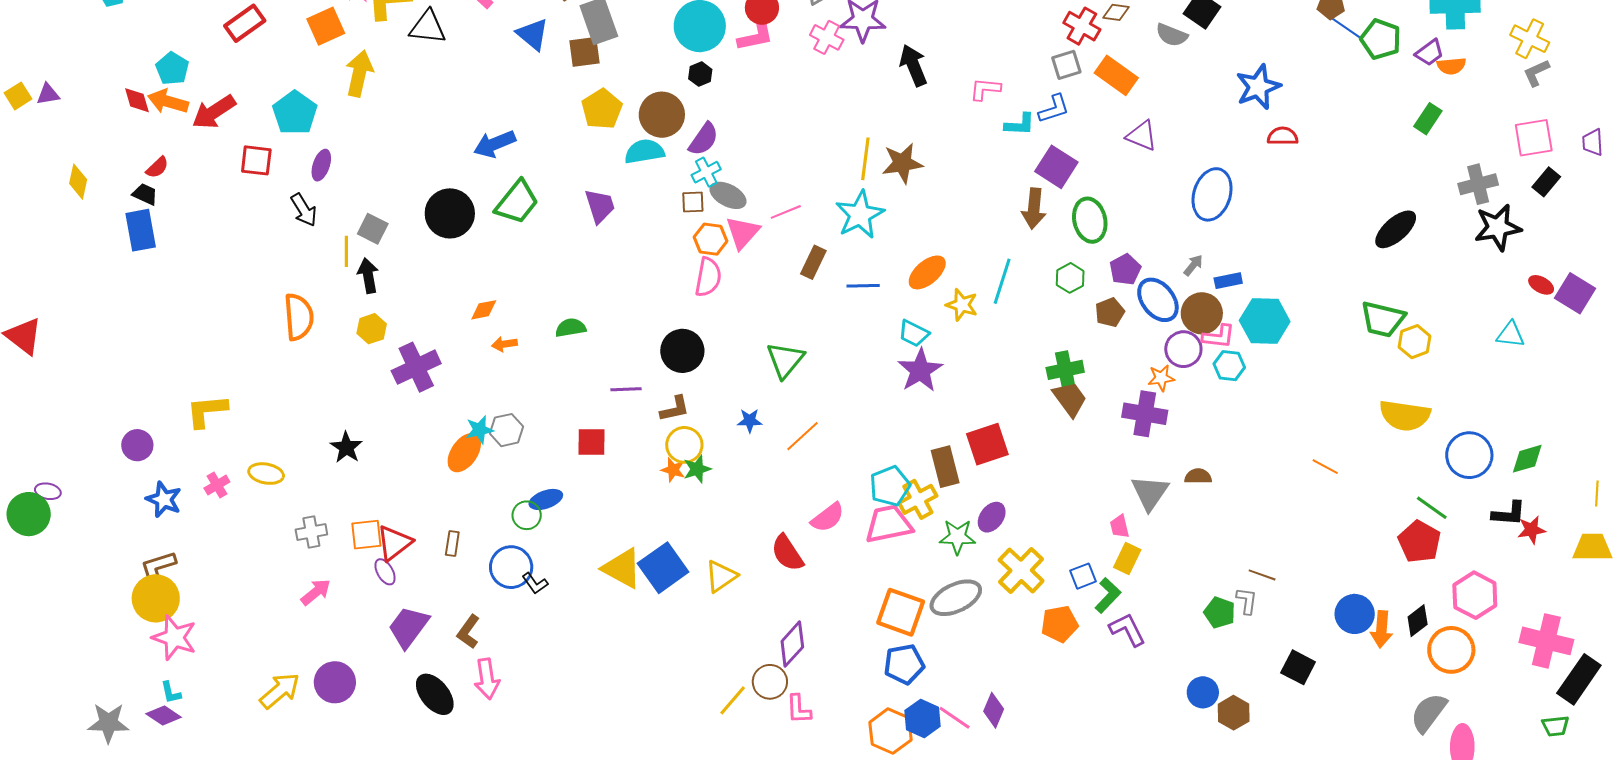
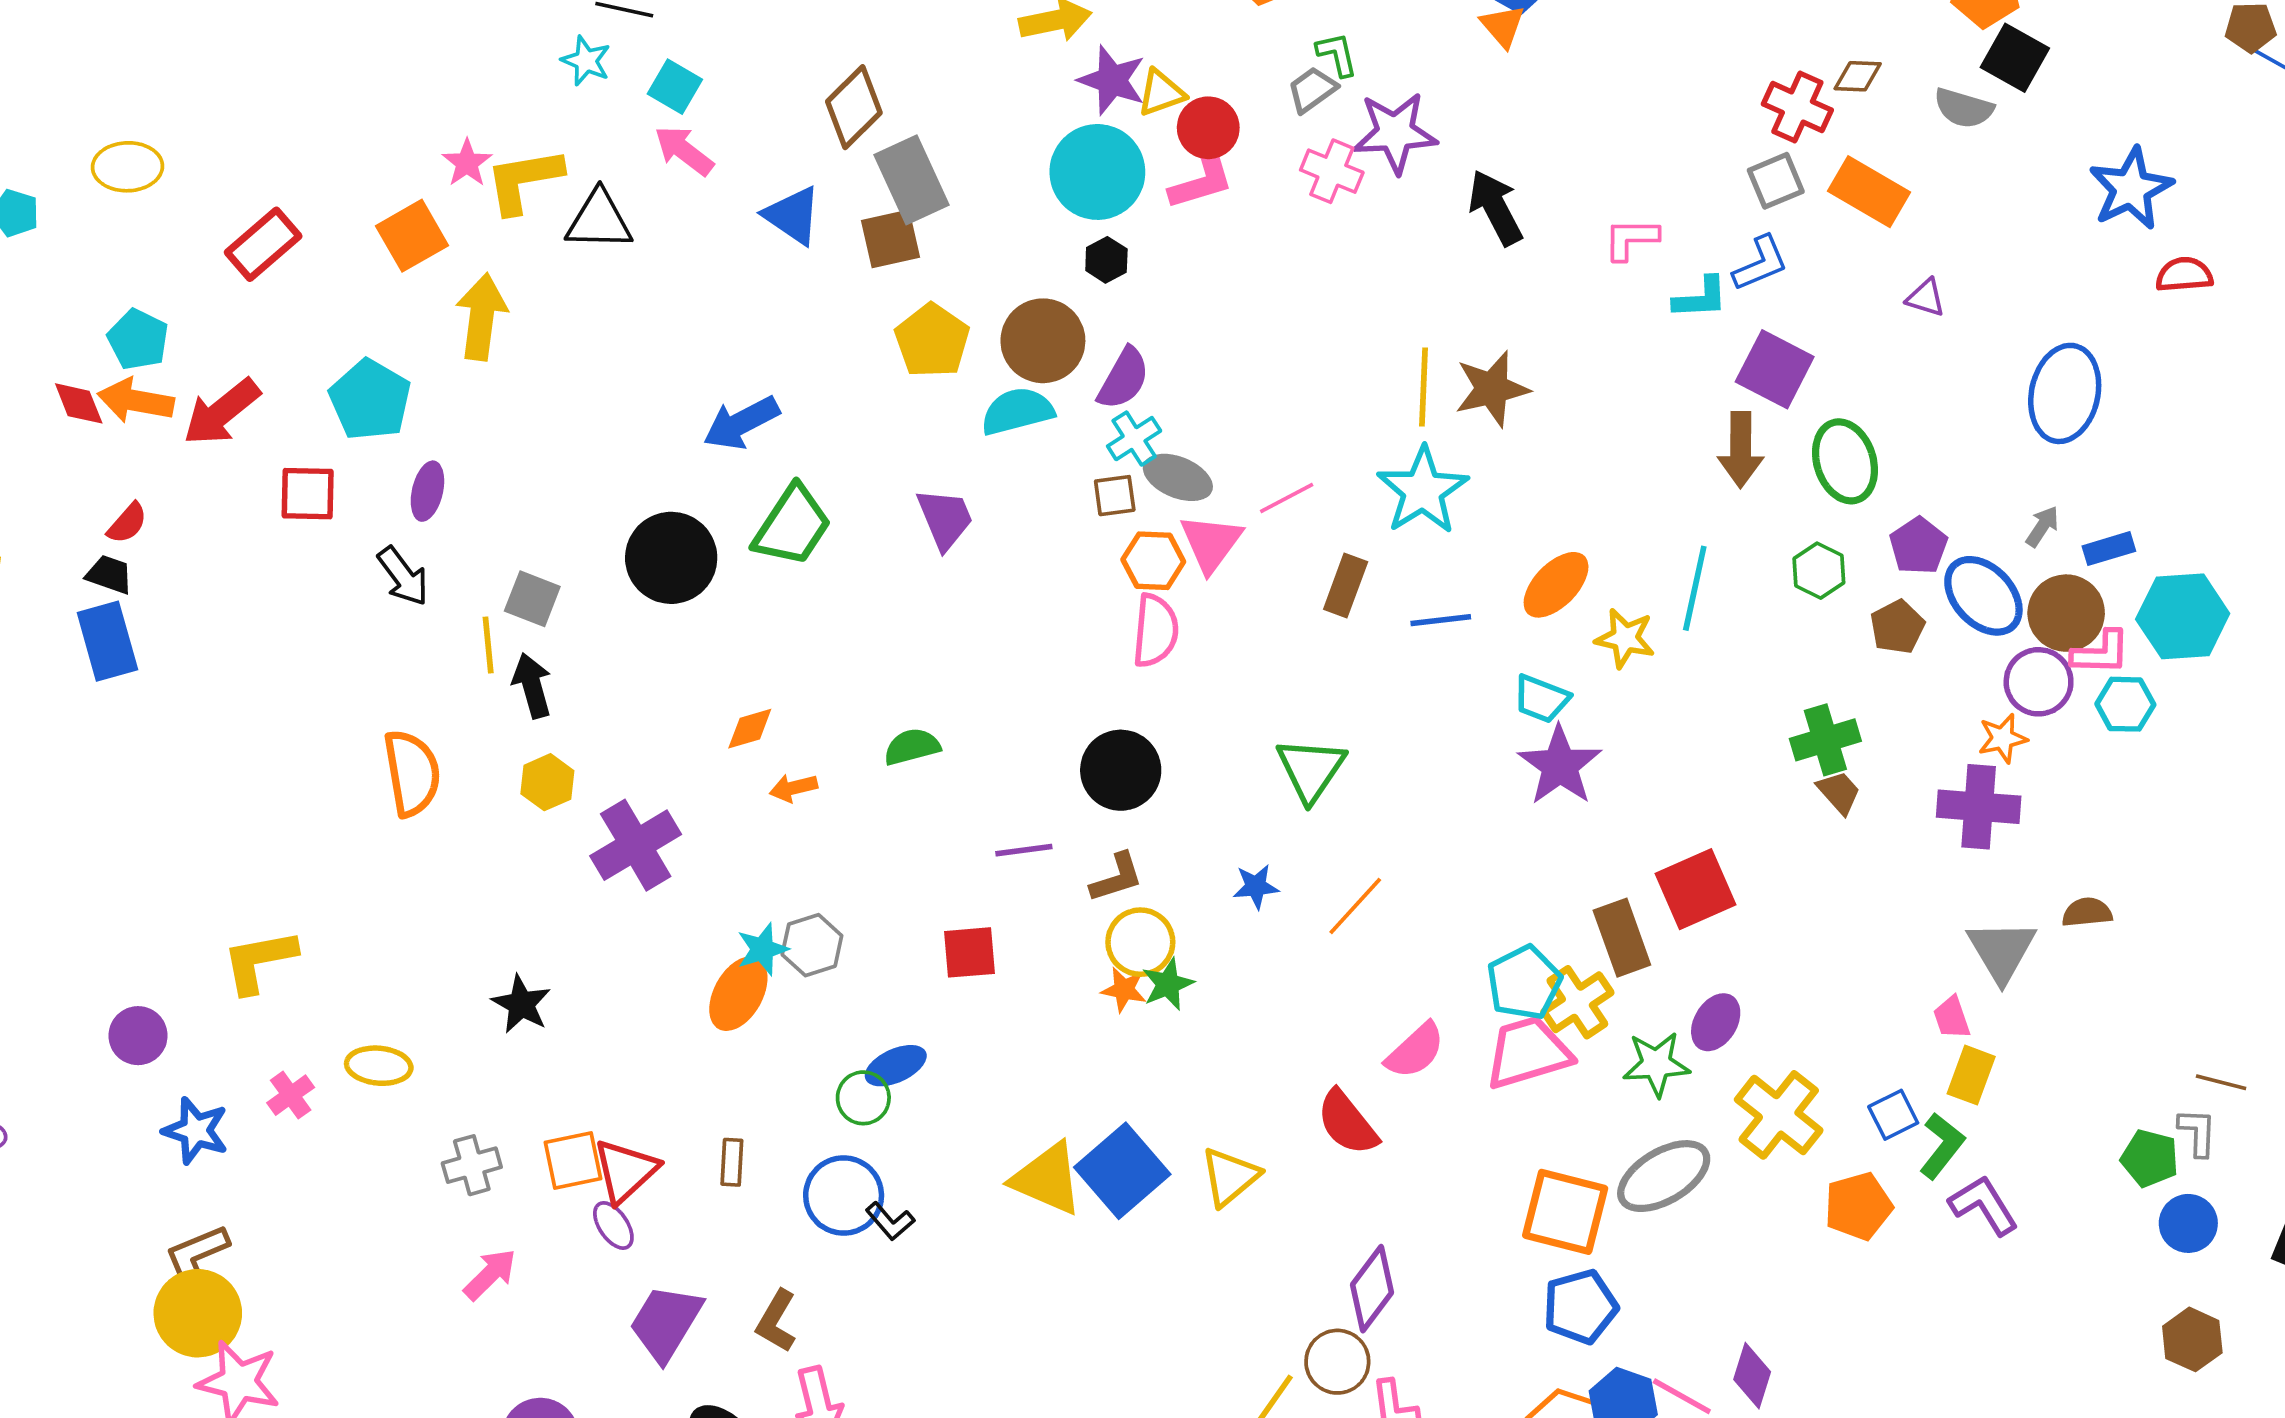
purple triangle: (1142, 136) -> (1926, 298), size x0.7
brown trapezoid: (1070, 399) -> (1839, 792), size x0.7
blue circle: (1203, 692) -> (2188, 1223), moved

